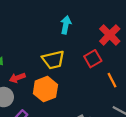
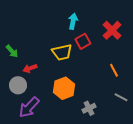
red square: (93, 59) -> (83, 41), moved
orange hexagon: (45, 89) -> (64, 88), moved

